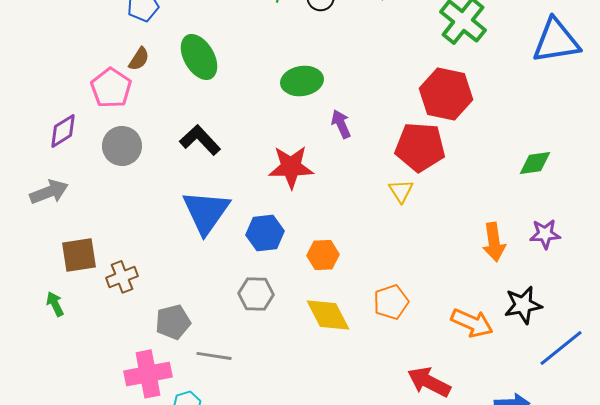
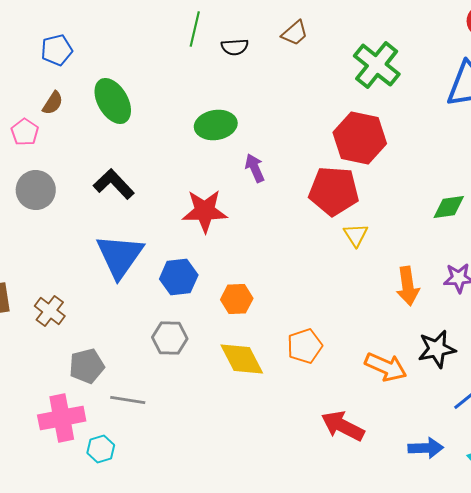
pink pentagon: (111, 88) -> (25, 132), size x0.7
yellow triangle: (401, 191) -> (356, 235), moved
brown cross: (122, 277) -> (50, 311), moved, turned -32

